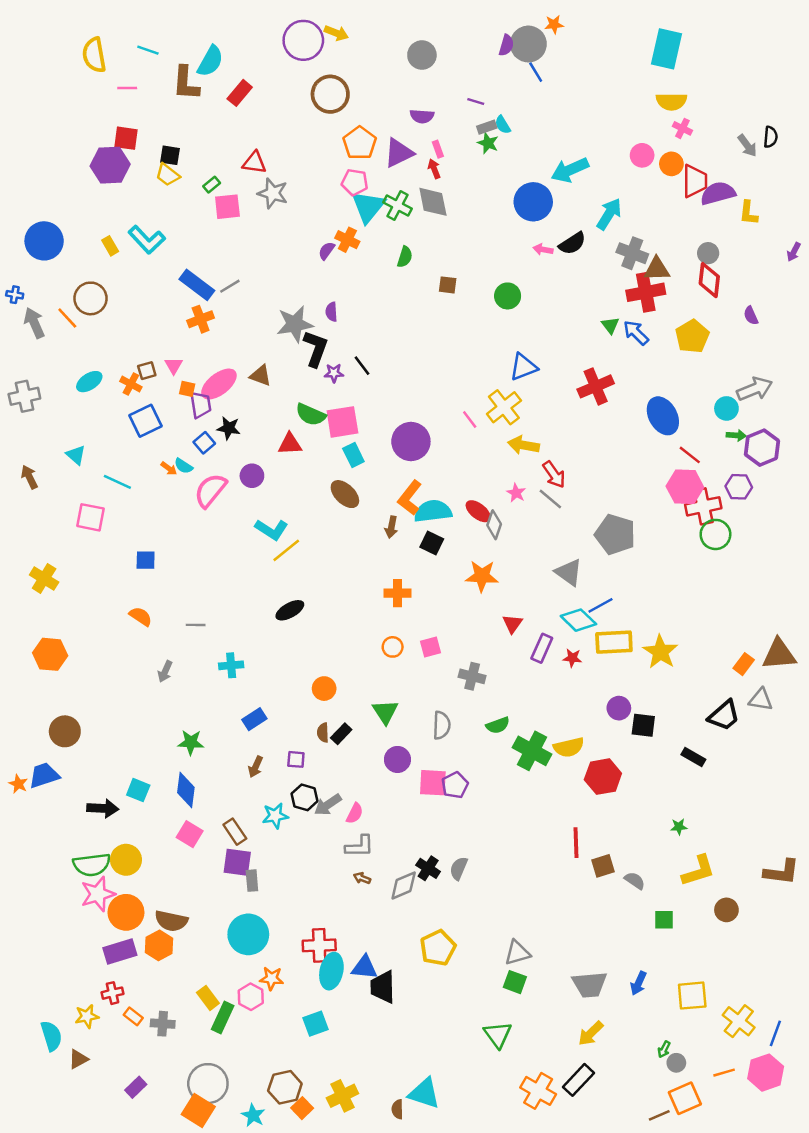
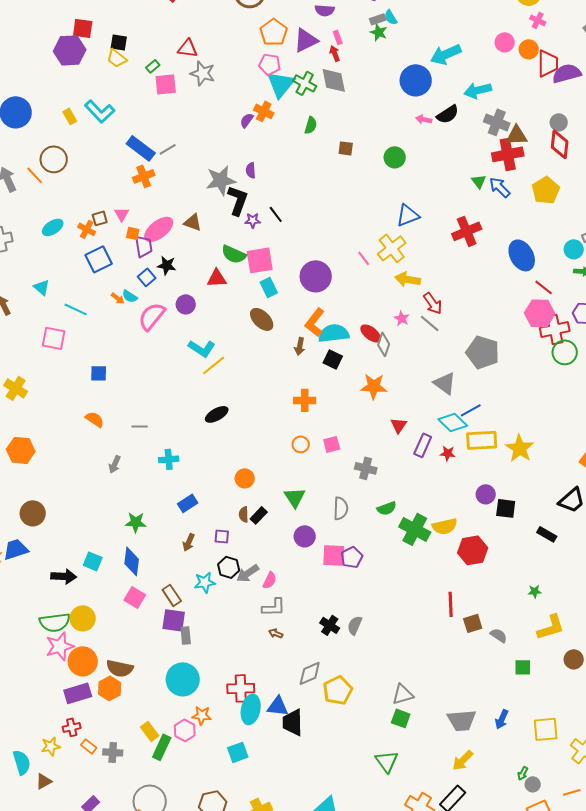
cyan arrow: (609, 214) -> (478, 90), turned -136
gray diamond: (404, 885) -> (310, 673), moved

